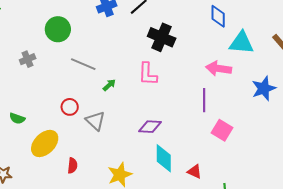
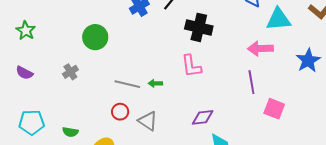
gray line: (83, 64) -> (127, 84), moved
green arrow: (109, 85) -> (155, 83), turned -128

